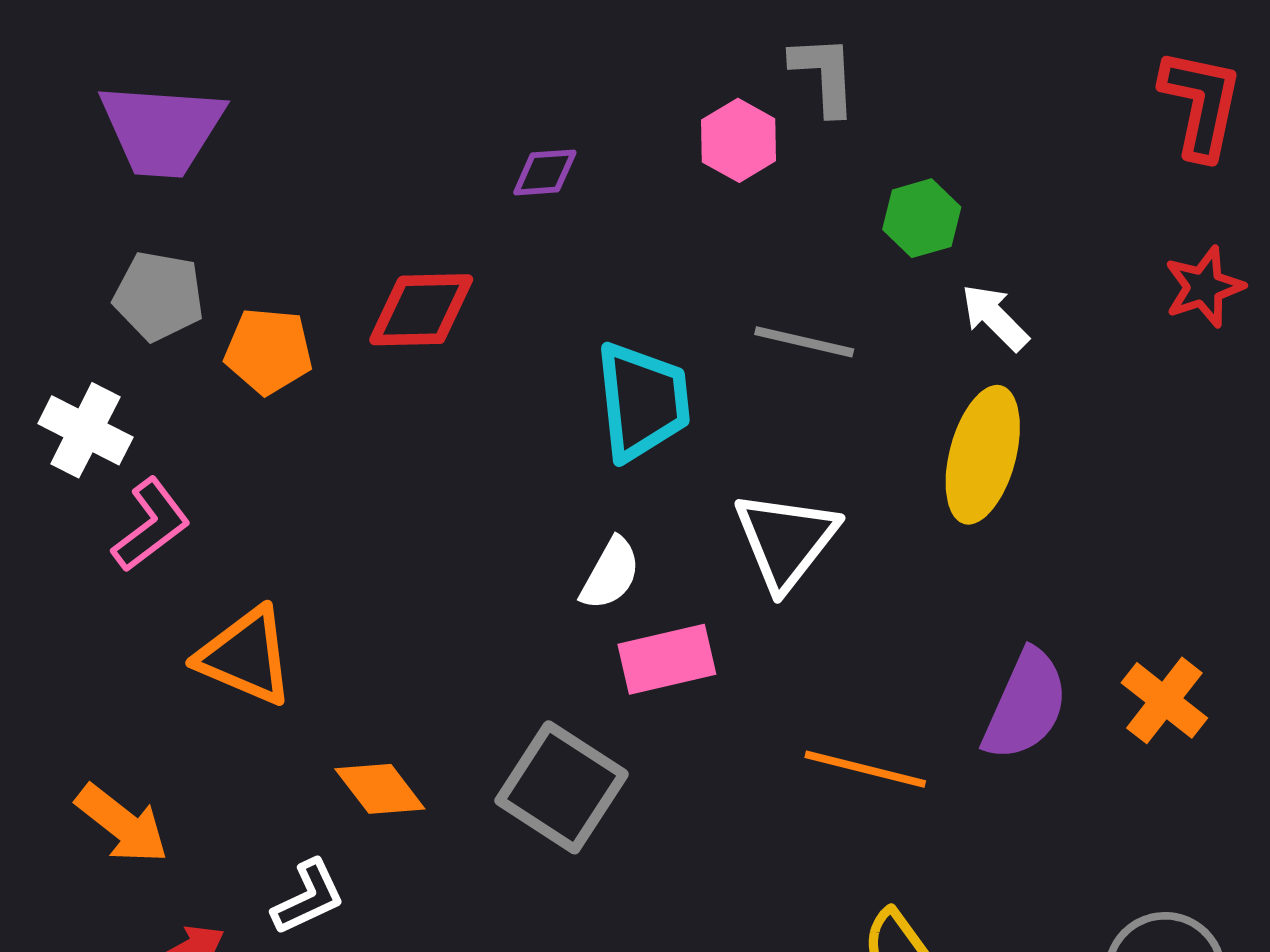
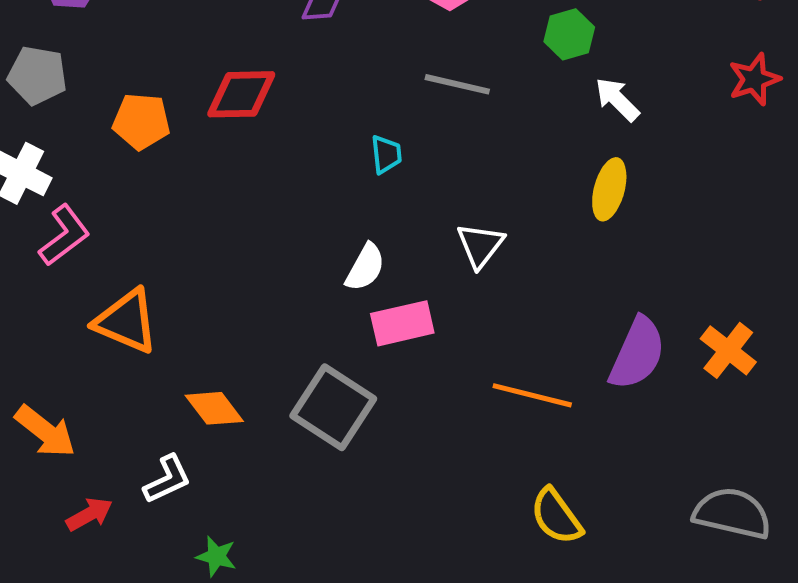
gray pentagon: (159, 296) -> (37, 75), moved
gray line: (804, 342) -> (457, 84), moved
cyan trapezoid: (642, 401) -> (386, 154), size x0.5
yellow ellipse: (983, 455) -> (609, 189), size x0.7
white triangle: (786, 540) -> (480, 245), size x0.7

